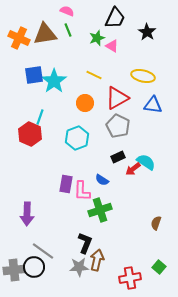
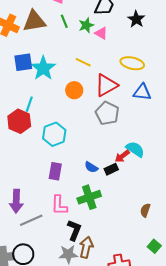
green line: (68, 30) -> (64, 21), moved
cyan hexagon: (77, 138) -> (54, 134), moved
black rectangle: (118, 157) -> (111, 169), moved
pink L-shape: (82, 191) -> (59, 205), moved
gray line: (43, 251) -> (31, 220), moved, turned -60
green square: (159, 267) -> (154, 246), moved

